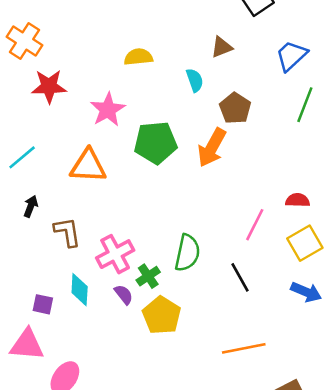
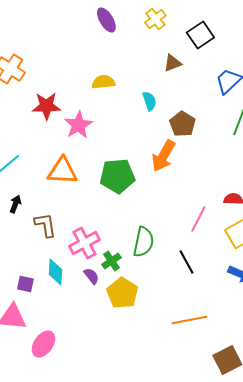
brown triangle: (222, 47) -> (172, 63), moved
red star: (49, 86) -> (46, 106), moved
green pentagon: (156, 143) -> (117, 176), moved

